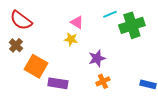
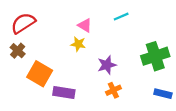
red semicircle: (21, 20) -> (23, 23), turned 110
green cross: (132, 25) -> (155, 56), moved

